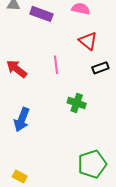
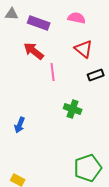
red arrow: (17, 69) -> (34, 51), moved
blue arrow: (22, 120) -> (20, 125), size x0.7

